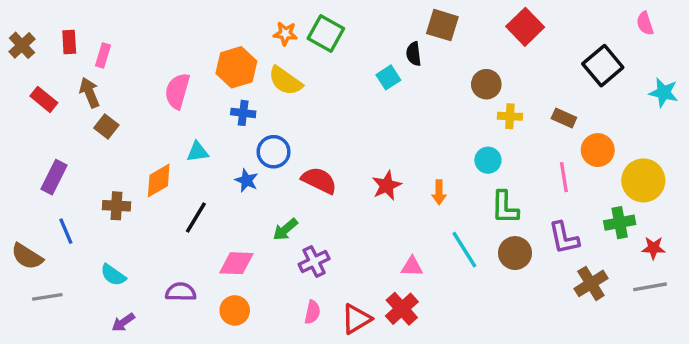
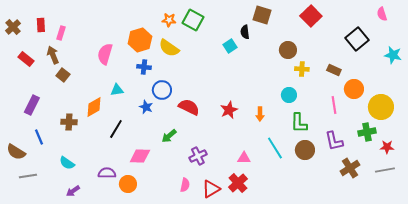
purple cross: (314, 261) -> (198, 156), moved
orange circle: (235, 310) -> (128, 184), moved

